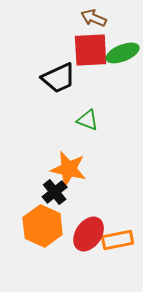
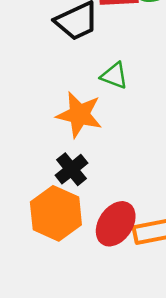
orange star: (69, 169) -> (79, 115), moved

